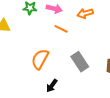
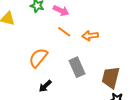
orange arrow: (85, 13) -> (90, 36), moved

